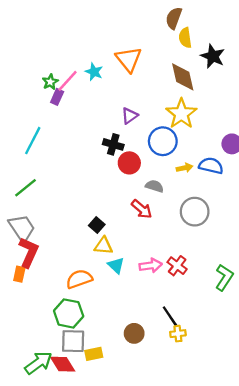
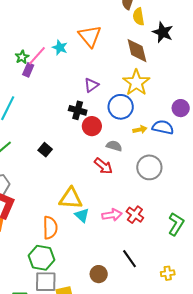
black square: (97, 225) -> (45, 150), moved
yellow triangle: (104, 246) -> (71, 198), size x1.4
orange semicircle: (79, 279) -> (50, 228), turned 110
yellow cross: (178, 334) -> (168, 273), moved

